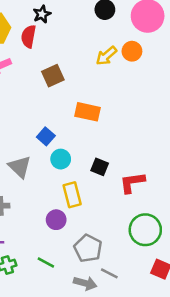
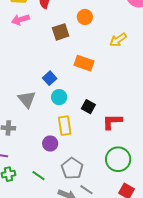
orange circle: (132, 51) -> (85, 17), moved
yellow arrow: (106, 56) -> (118, 40), moved

